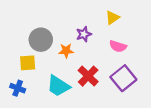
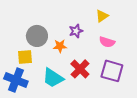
purple square: (123, 78) -> (112, 71), turned -35
blue cross: (18, 88) -> (16, 80), size x1.6

